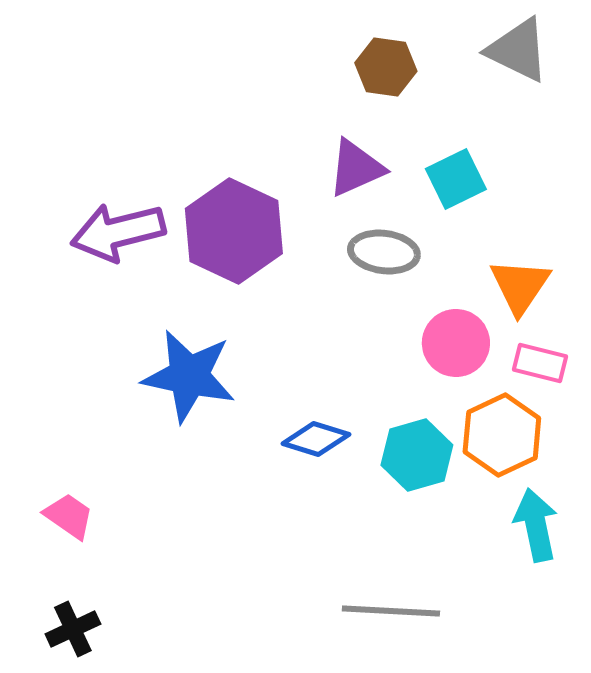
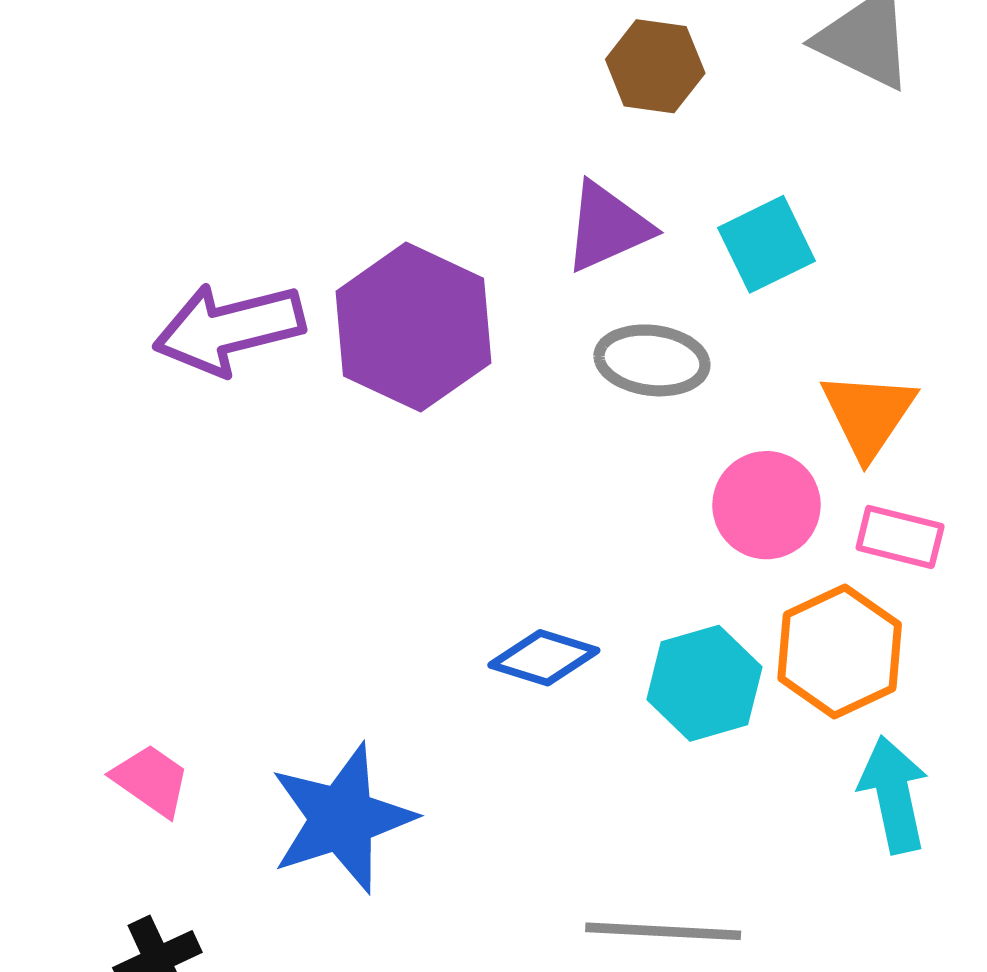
blue star: (189, 376) -> (342, 818), moved, turned -30

